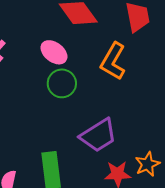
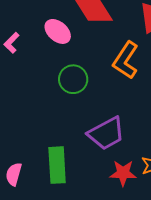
pink ellipse: (54, 52) -> (58, 31), moved

